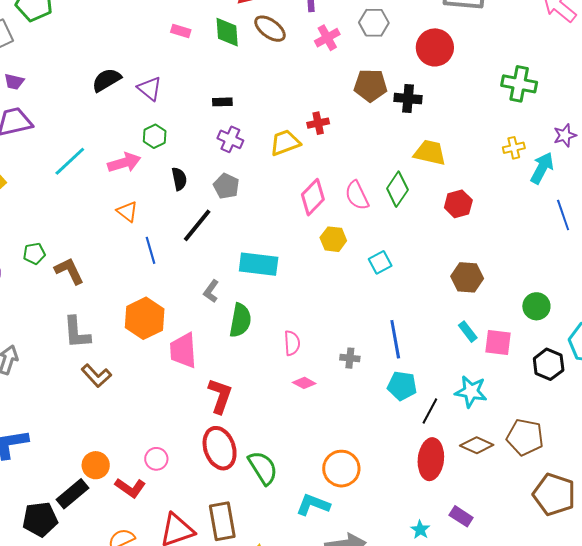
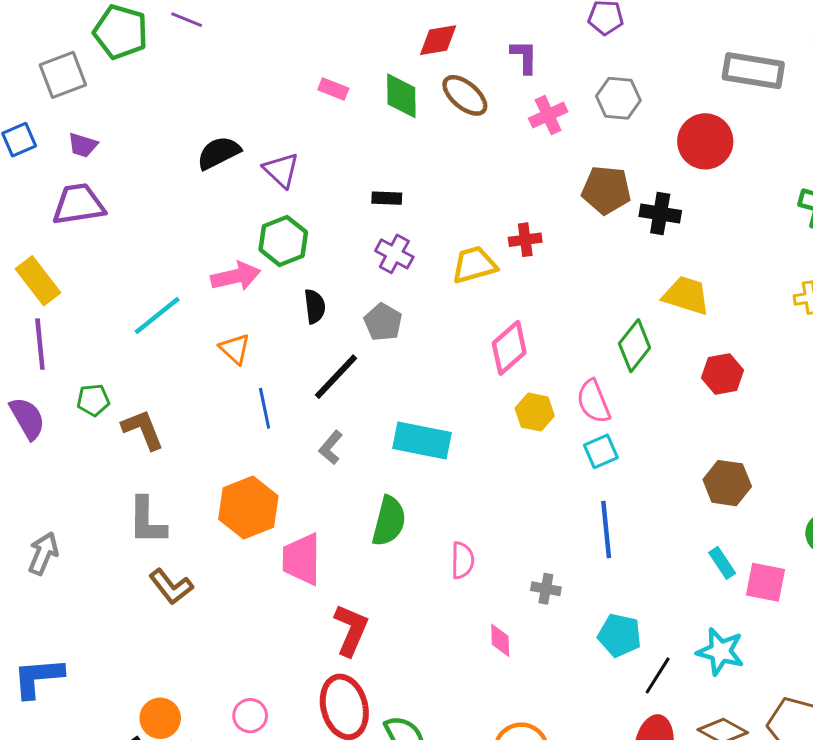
green hexagon: (155, 136) -> (283, 241), size x1.4
cyan line: (70, 161) -> (157, 316), moved
pink semicircle: (357, 195) -> (593, 401), moved
gray L-shape: (211, 291) -> (331, 448), moved
blue line: (395, 339) -> (606, 529), moved
pink diamond: (304, 383) -> (500, 640), moved, turned 55

